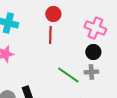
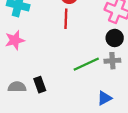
green line: (68, 75) -> (86, 64), turned -60

